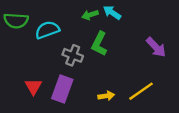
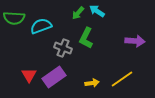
green arrow: (90, 15) -> (78, 13), turned -32
purple arrow: (156, 47) -> (135, 41), turned -42
purple rectangle: (62, 89) -> (54, 77), turned 35

